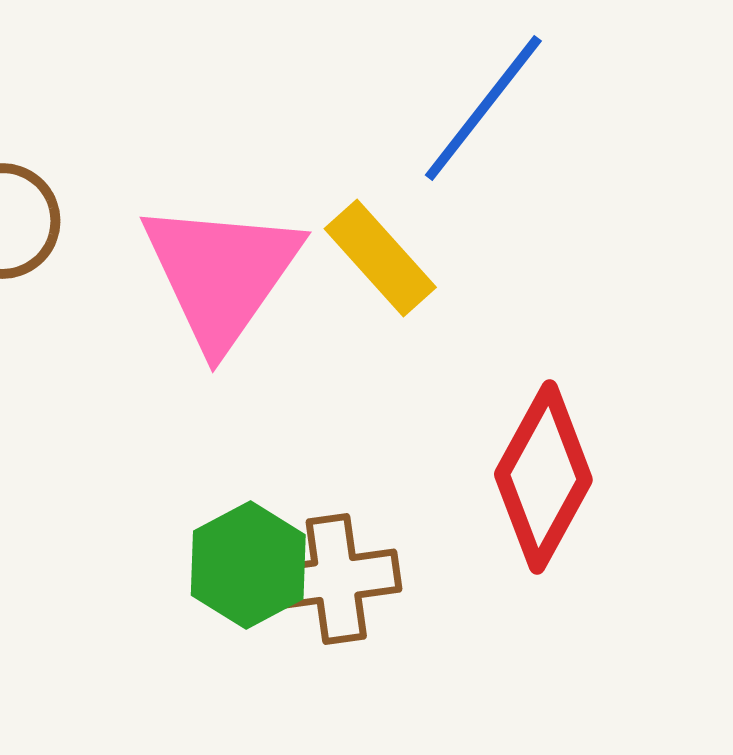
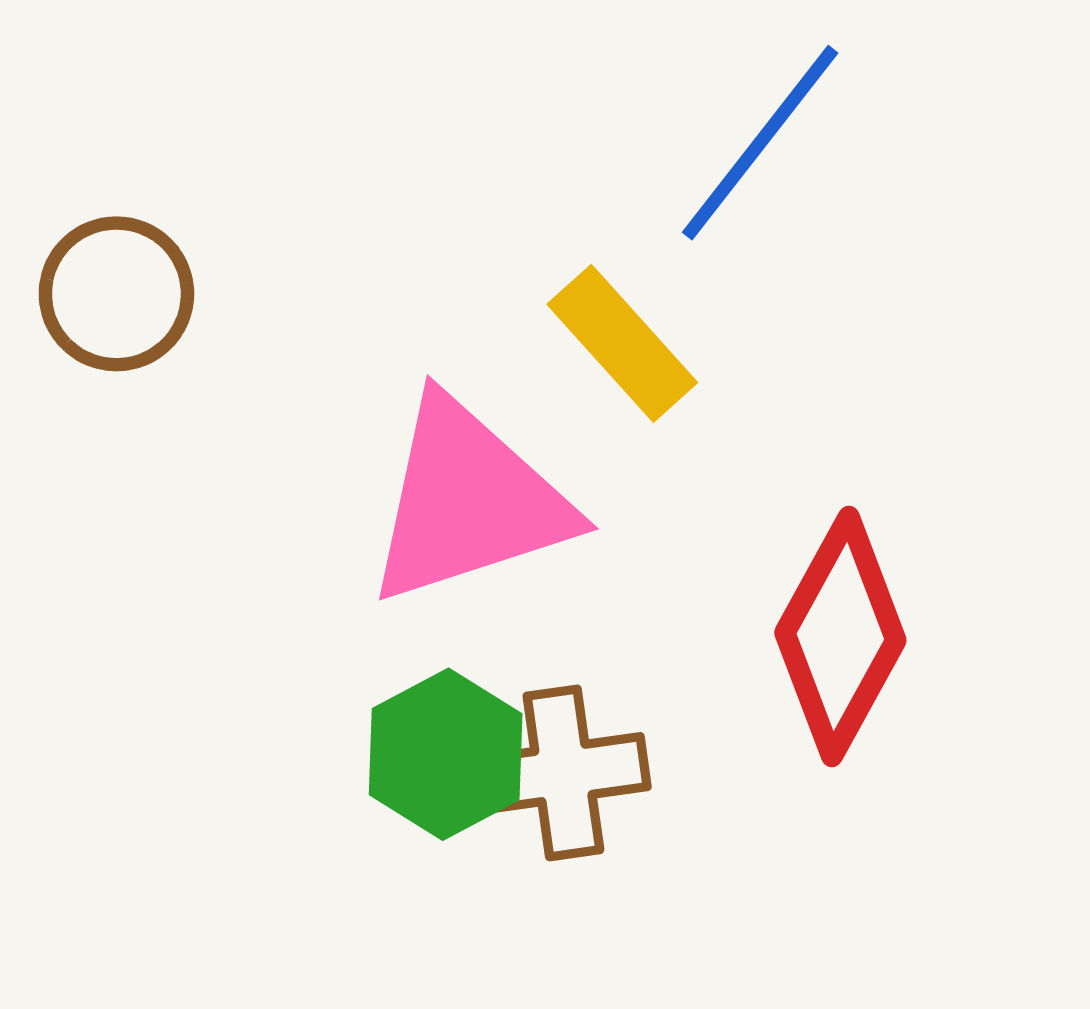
pink triangle: (221, 274) -> (468, 501), moved, turned 37

